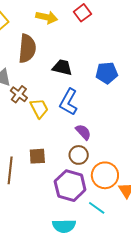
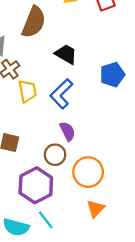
blue pentagon: (107, 73) -> (112, 75), turned -30
orange circle: (105, 175) -> (88, 172), moved
cyan line: (97, 208) -> (46, 220), moved

